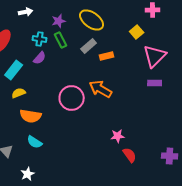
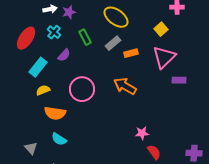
purple star: (59, 21) -> (69, 12), moved
cyan cross: (40, 39) -> (54, 32), moved, turned 32
pink triangle: (155, 56) -> (164, 57), moved
pink circle: (72, 98) -> (82, 89), moved

